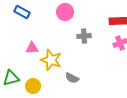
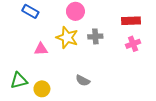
yellow star: (51, 60) -> (67, 38), moved

